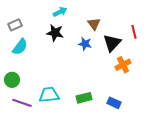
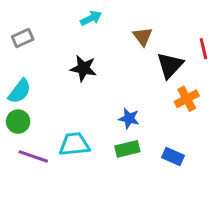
black star: (55, 33) -> (83, 68), moved
blue star: (85, 44) -> (129, 118), moved
cyan semicircle: (20, 47) -> (20, 91), moved

